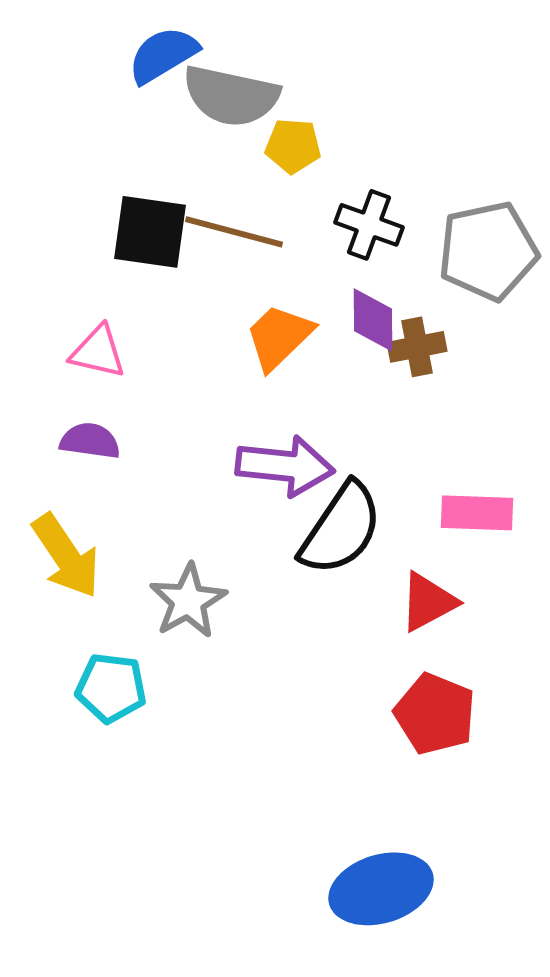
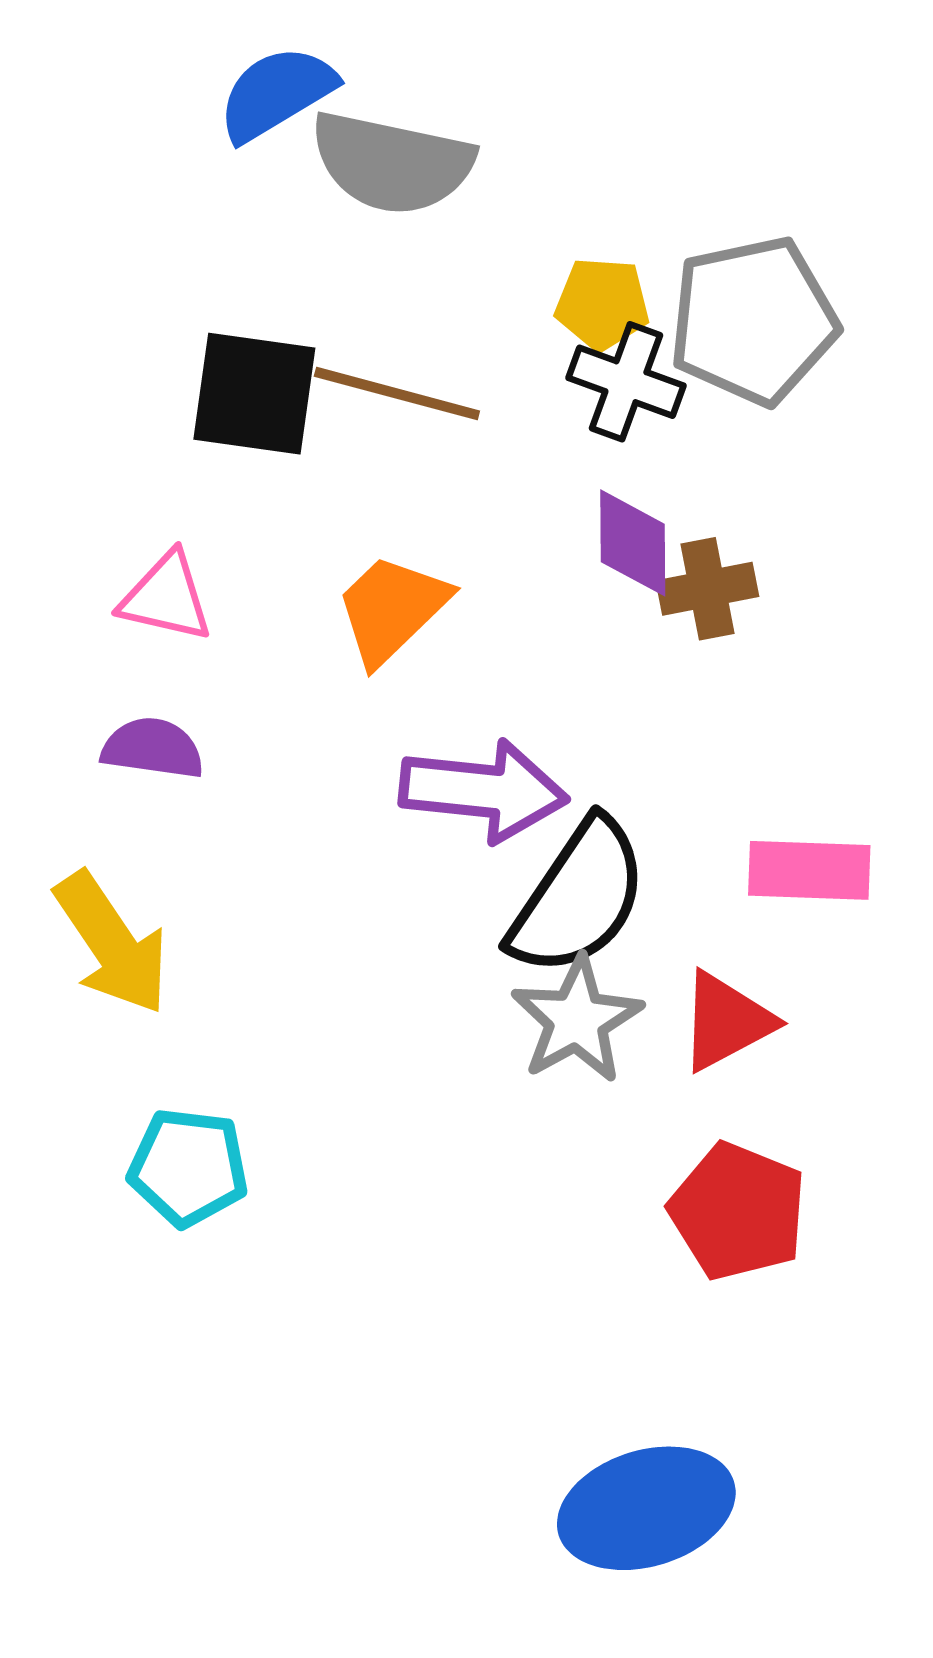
yellow pentagon: (293, 146) -> (602, 304), moved
gray pentagon: (488, 251) -> (753, 321), moved
orange trapezoid: (279, 337) -> (392, 609), moved
gray star: (188, 601) -> (577, 1020), moved

